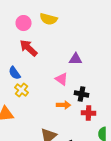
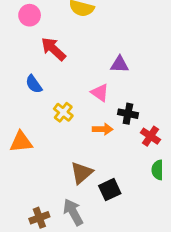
pink circle: (24, 23) -> (30, 15), moved
yellow cross: (22, 90) -> (63, 112), moved
red cross: (88, 113) -> (150, 136), moved, turned 32

